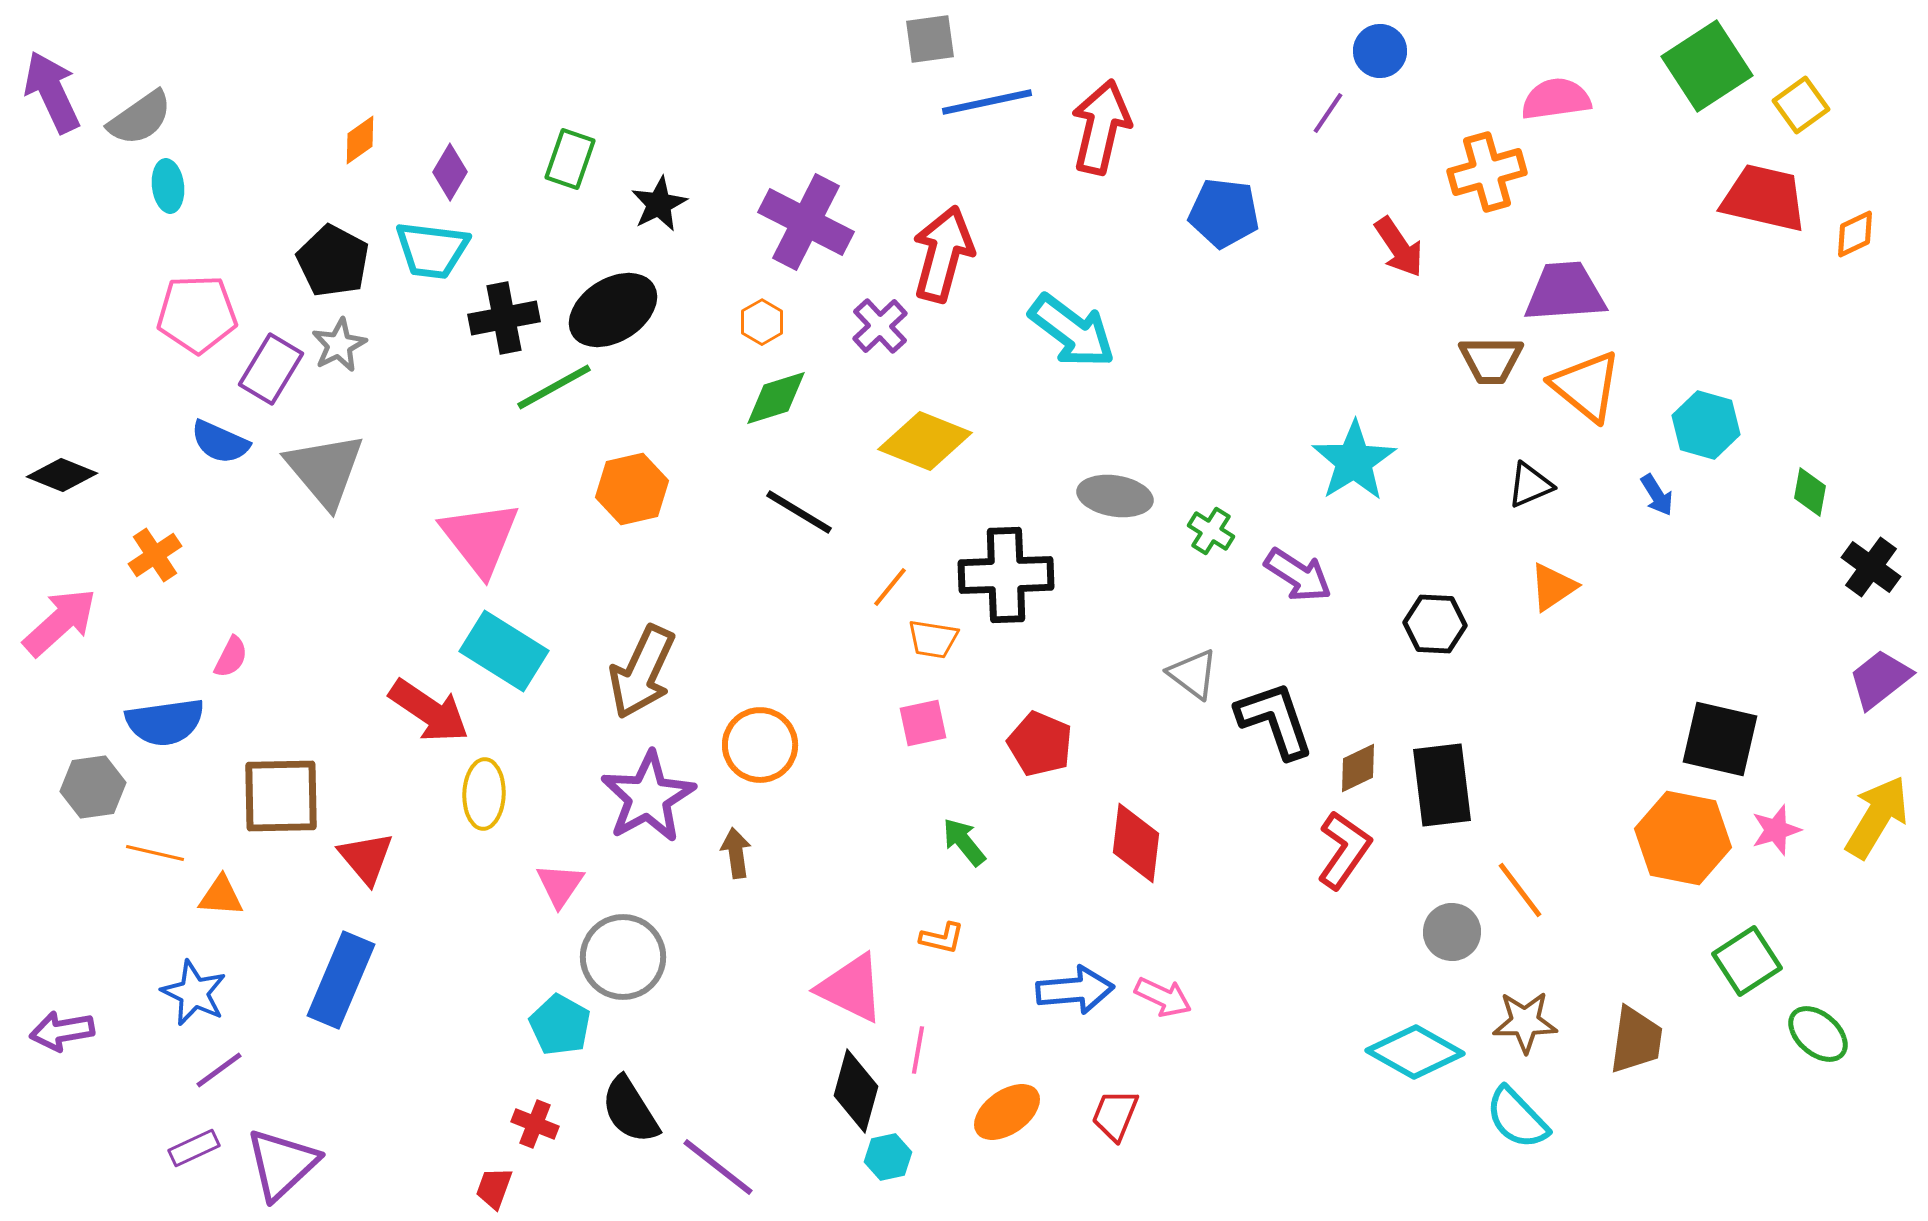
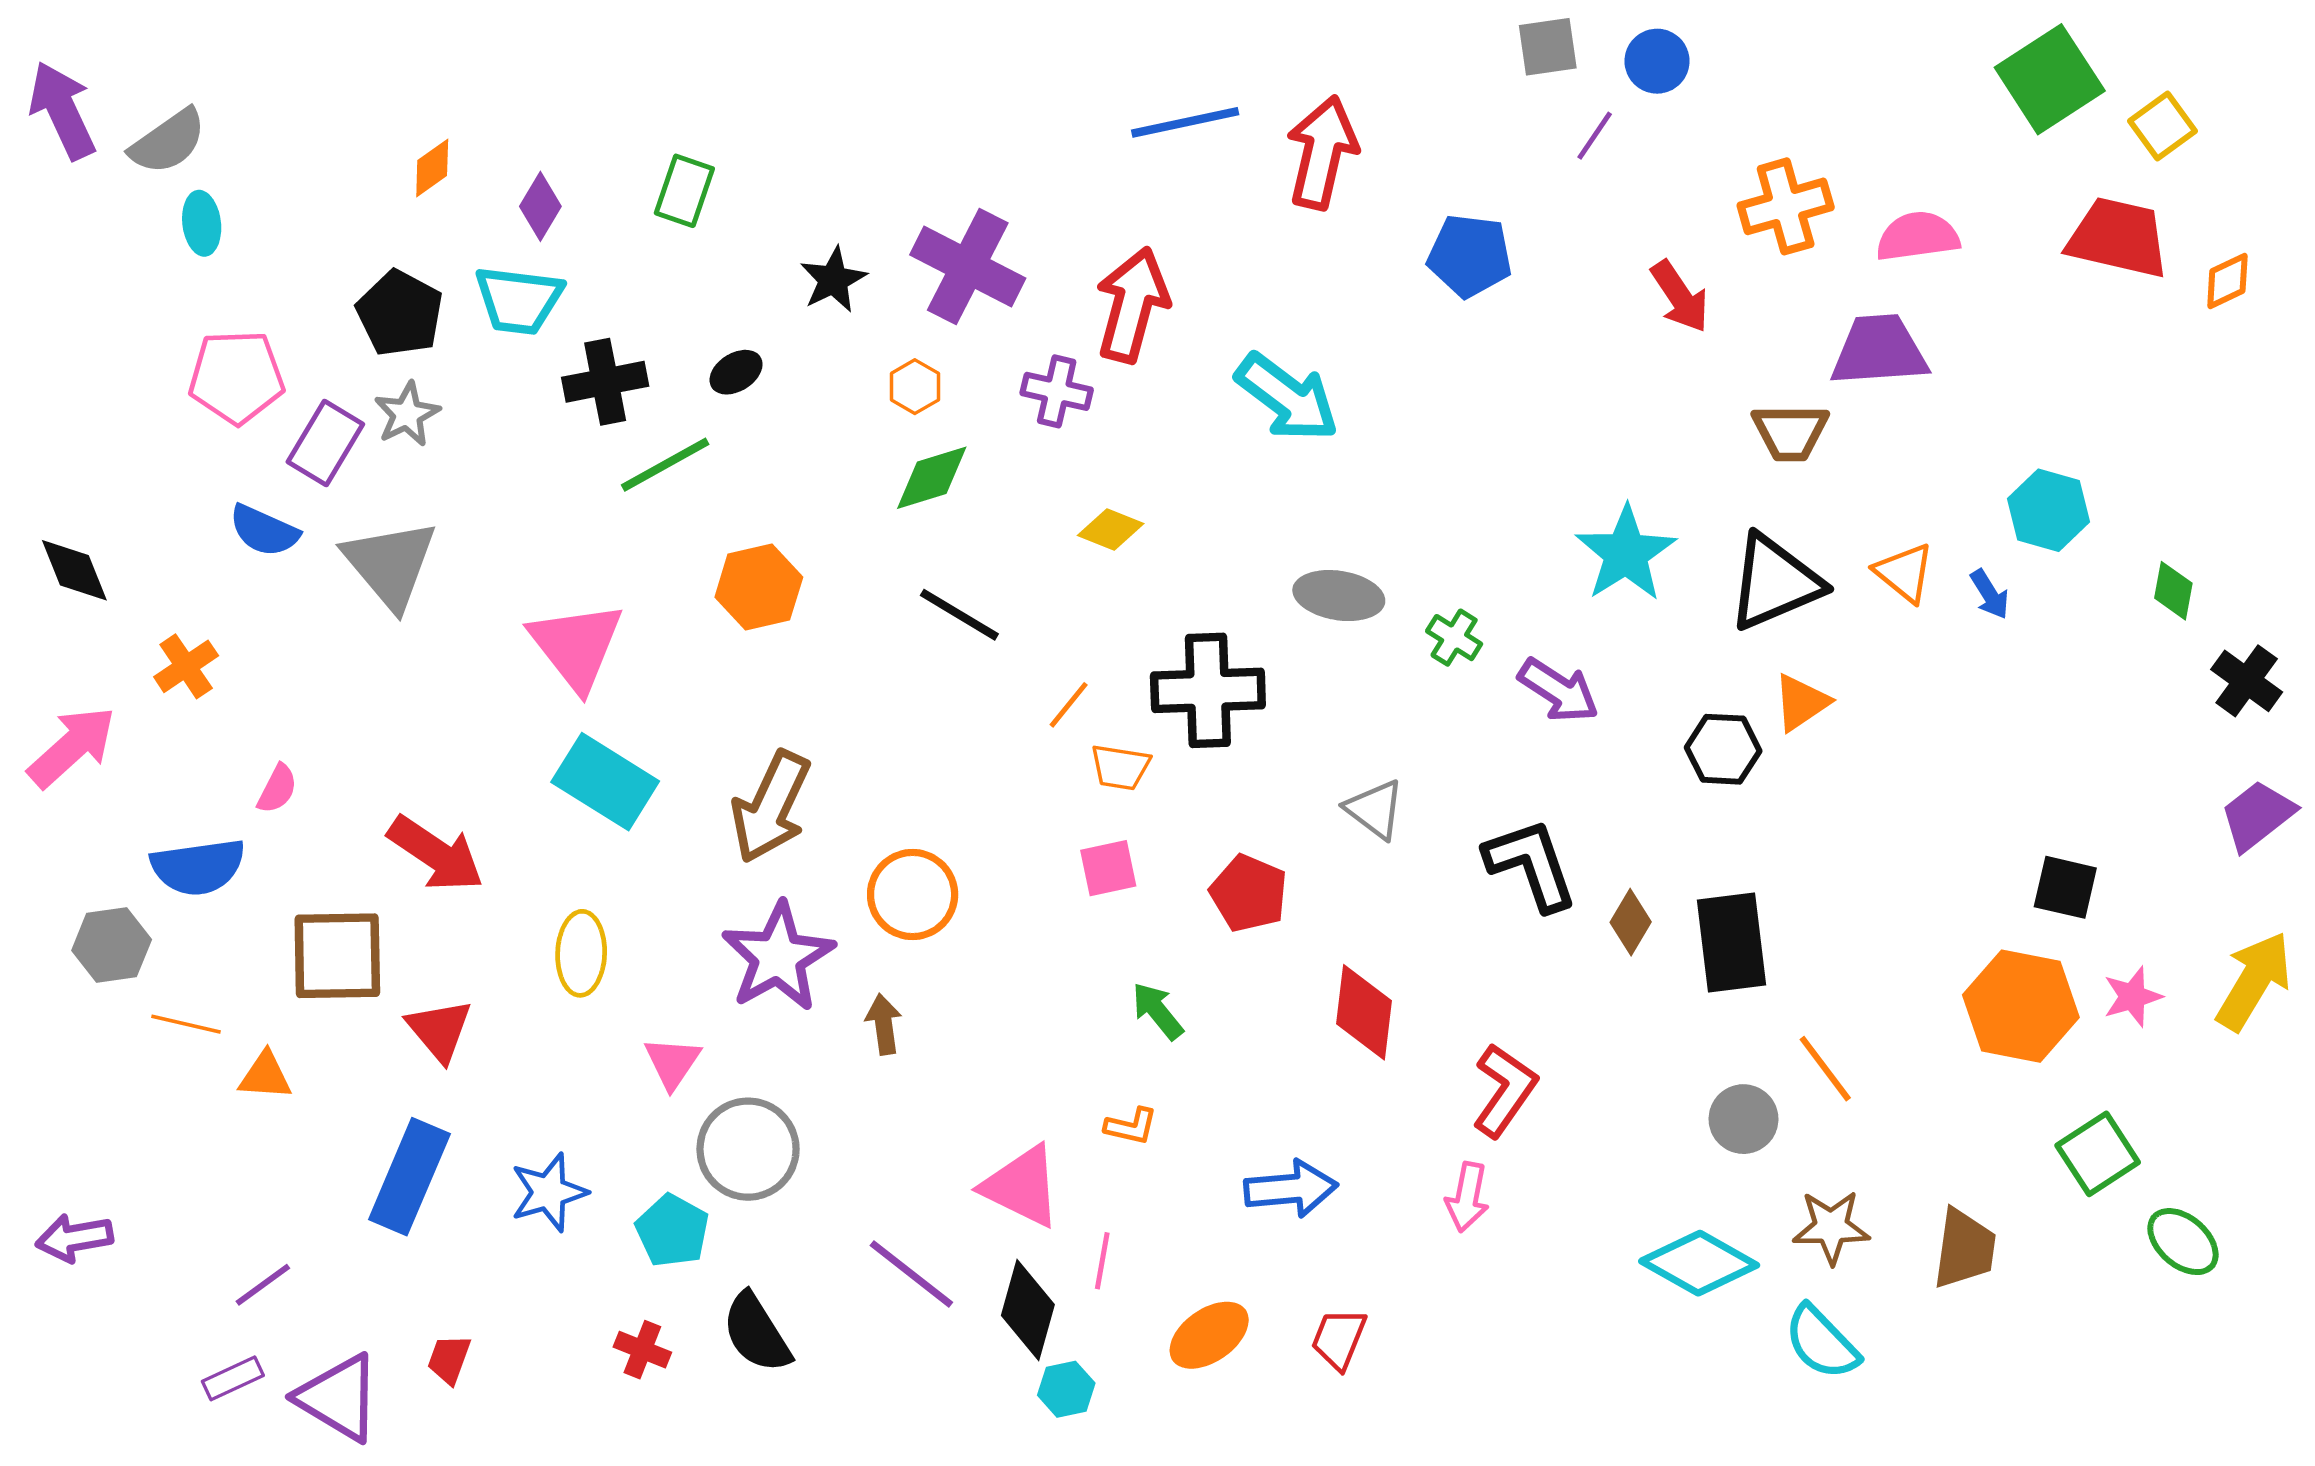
gray square: (930, 39) -> (1548, 47), moved
pink semicircle: (1556, 99) -> (1918, 236), moved
black star: (659, 204) -> (833, 280), moved
black ellipse: (613, 310) -> (736, 372), size x0.5
purple cross: (880, 326) -> (1057, 391), turned -34
orange triangle: (1586, 386) -> (1904, 573), moved, size x0.7
yellow diamond: (925, 441) -> (1111, 529), size x0.6
black diamond: (62, 475) -> (74, 570), turned 46
black triangle: (1530, 485) -> (1775, 582), moved, size x1.8
orange triangle: (1553, 587) -> (1801, 702), moved
gray triangle: (1193, 674) -> (1375, 809), moved
red arrow: (429, 711) -> (436, 854), moved
black square: (1720, 739) -> (2065, 887), size x0.7
brown diamond: (1358, 768) -> (1631, 922), turned -34
red L-shape: (1344, 850) -> (1505, 1090), moved
blue star: (194, 993) -> (549, 1192), moved, turned 30
pink arrow: (1163, 997) -> (1467, 1197), moved, turned 76
purple triangle: (282, 1164) -> (339, 1398), turned -46
purple line: (718, 1167) -> (911, 1274), moved
red trapezoid: (494, 1188) -> (449, 1359), moved

